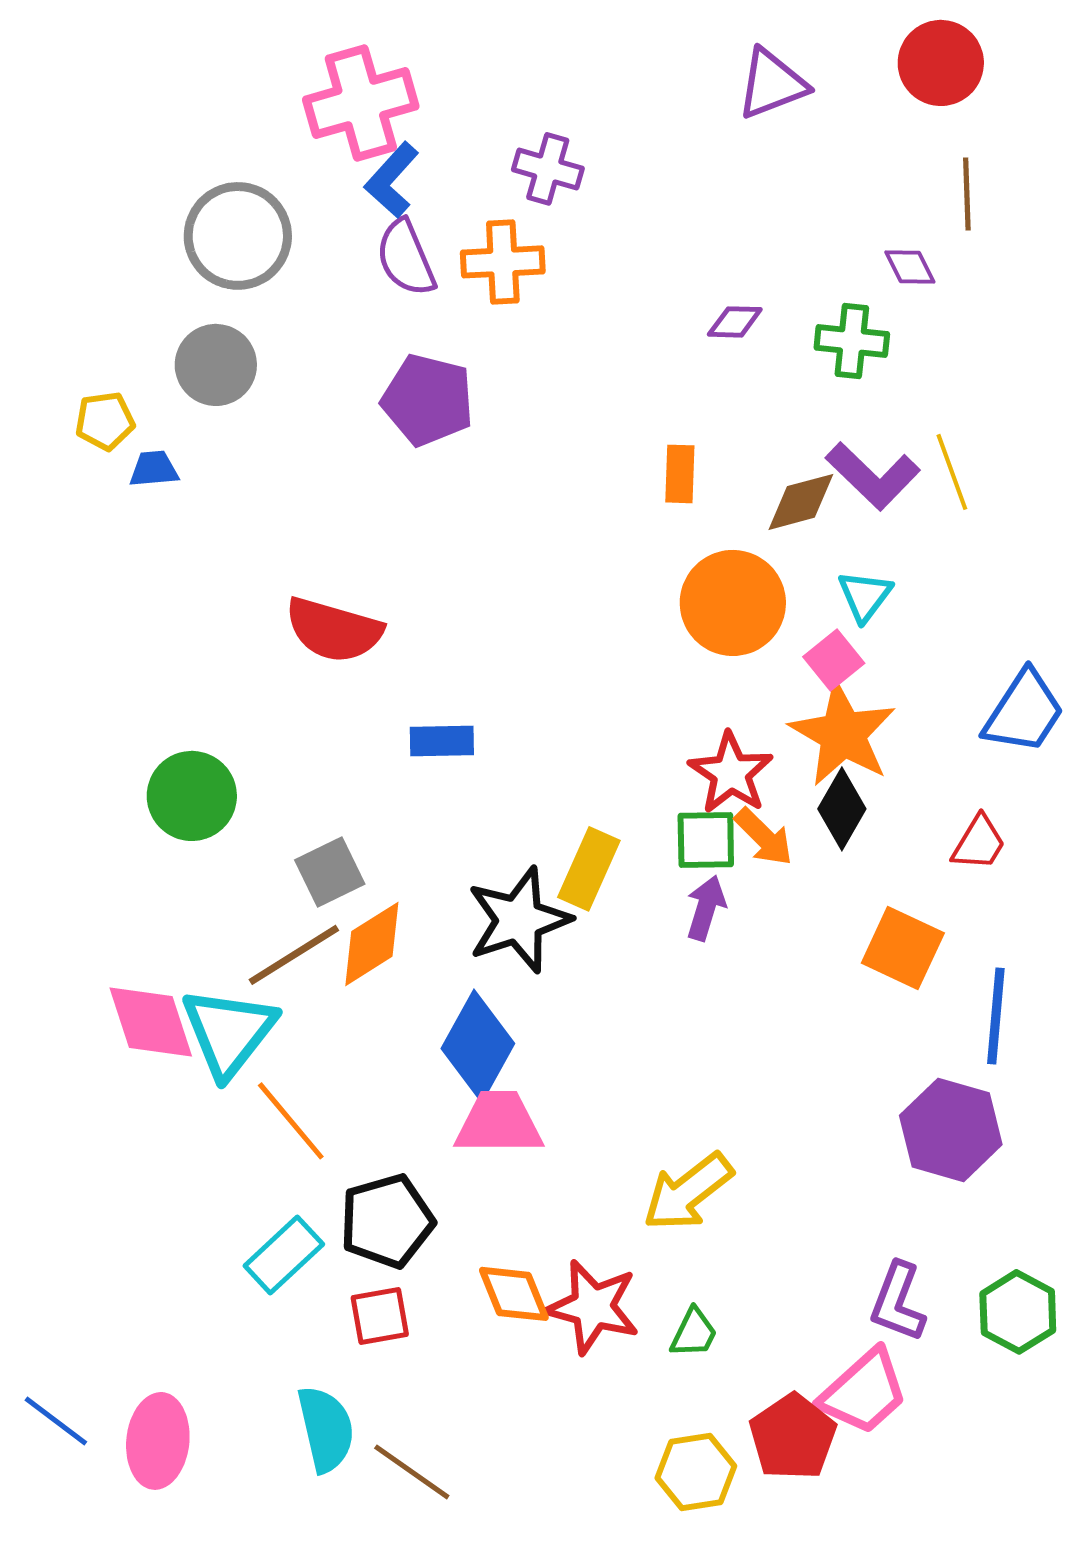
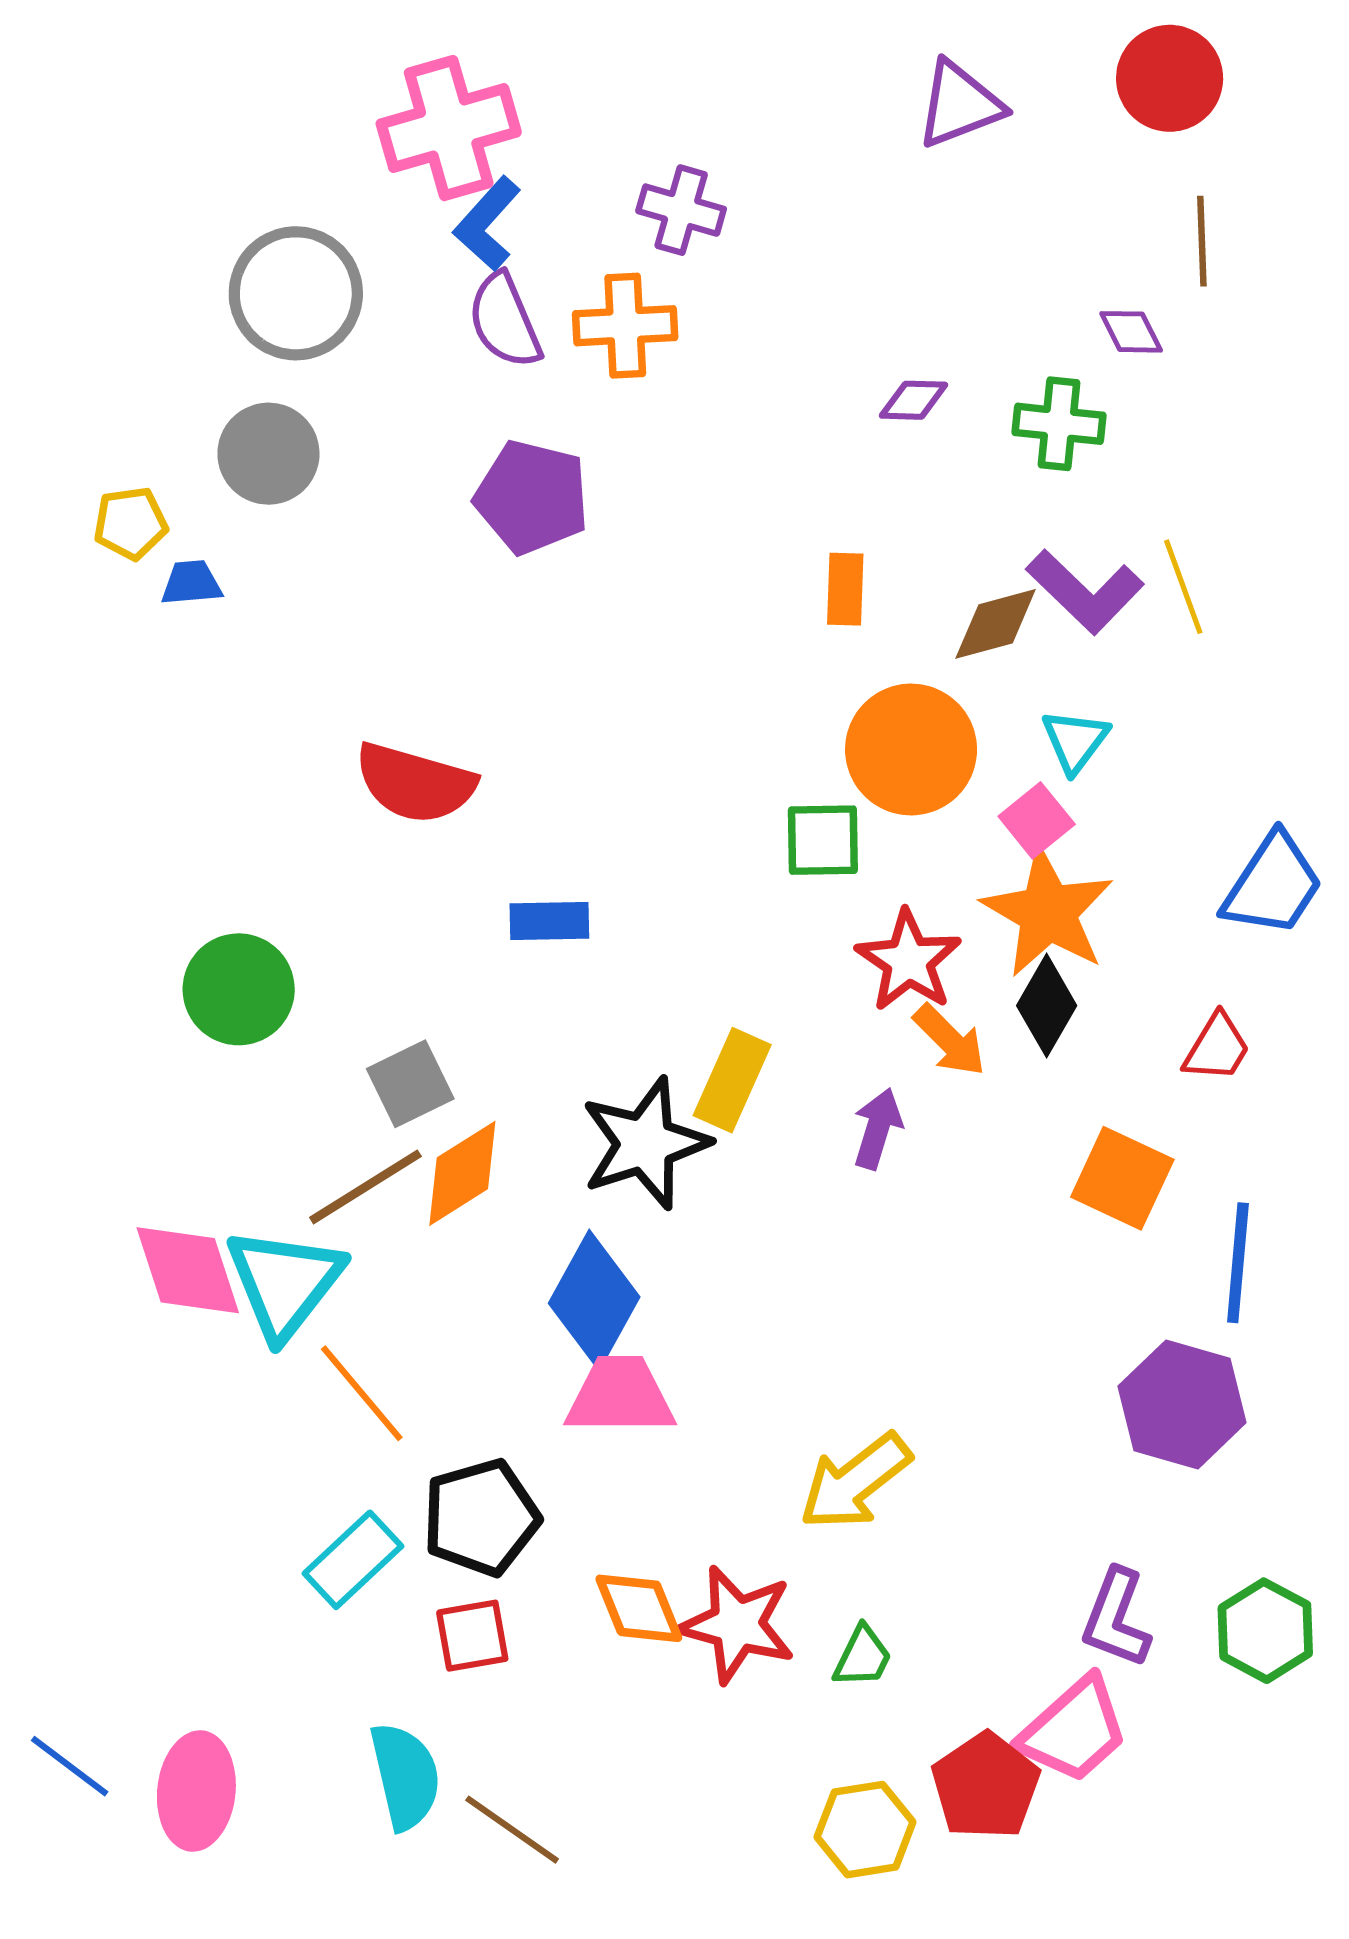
green square: (706, 840) -> (823, 840), moved

